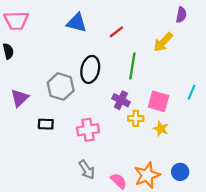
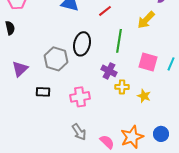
pink square: (159, 101) -> (148, 62), moved

